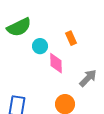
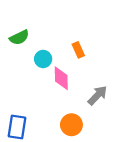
green semicircle: (19, 27) -> (19, 37), size x0.7

